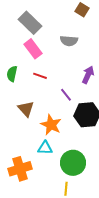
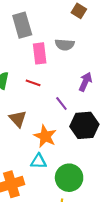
gray rectangle: (30, 23) -> (22, 25), turned 30
pink rectangle: (33, 49) -> (40, 53), moved, turned 30

